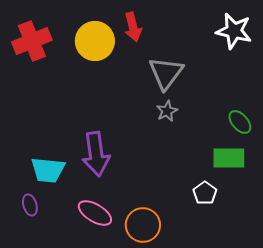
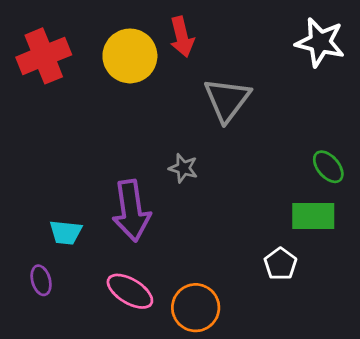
gray star: (167, 111) -> (183, 168), moved, turned -30
cyan trapezoid: (48, 170) -> (66, 232), size x0.7

